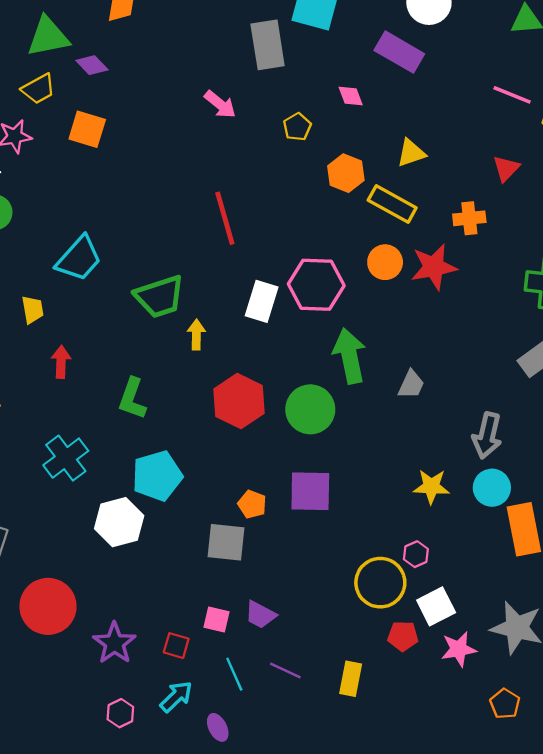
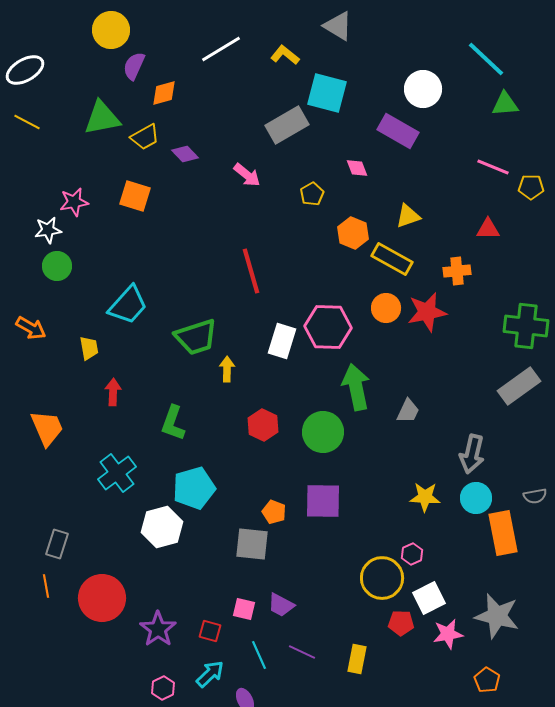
gray rectangle: (268, 45) -> (287, 125), turned 69
purple diamond: (92, 65) -> (185, 154), moved
yellow trapezoid: (38, 89) -> (145, 137), moved
red triangle: (506, 168) -> (488, 229), turned 45
red hexagon: (239, 401) -> (263, 425), size x0.7

